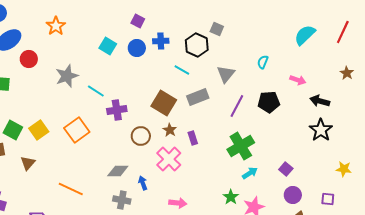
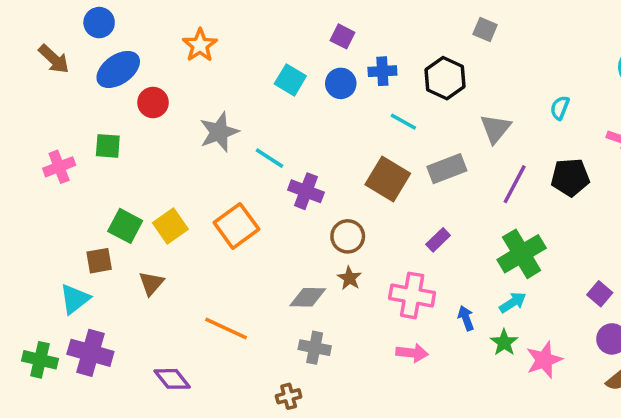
gray square: (217, 29) -> (485, 29), moved
cyan line: (182, 70) -> (403, 122), moved
purple cross: (117, 110) -> (306, 191), turned 30
brown star: (170, 130) -> (349, 278), moved
purple rectangle: (193, 138) -> (438, 240), turned 64
pink cross: (169, 159) -> (412, 295), moved, turned -35
cyan arrow: (250, 173) -> (513, 302), moved
blue arrow: (143, 183) -> (466, 318), moved

